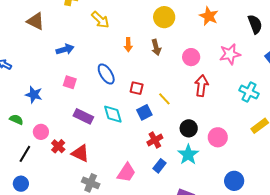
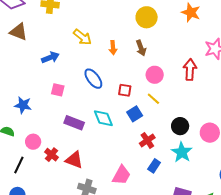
yellow arrow: (100, 20) -> (82, 37), moved
pink circle: (191, 57) -> (155, 75), moved
red arrow: (201, 86) -> (190, 70), moved

